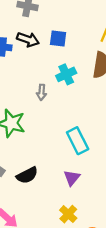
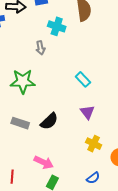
cyan cross: (66, 74) -> (57, 26), turned -30
cyan rectangle: (78, 141) -> (83, 79), size x0.7

